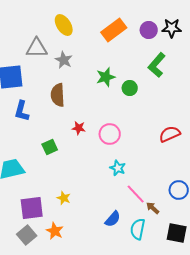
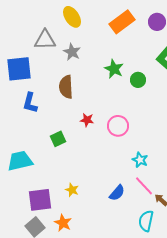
green star: (106, 77) -> (114, 69), turned -30
cyan star: (118, 168) -> (140, 160), moved
blue semicircle: (113, 219) -> (117, 193), moved

